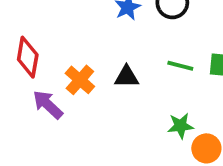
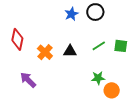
green line: (180, 66) -> (99, 46), turned -48
purple arrow: (48, 105) -> (28, 80), moved

